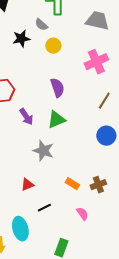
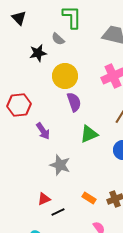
yellow circle: (53, 46) -> (65, 76), moved, size x1.6
green triangle: (56, 120) -> (89, 134), moved
black line: (44, 208) -> (58, 212), moved

